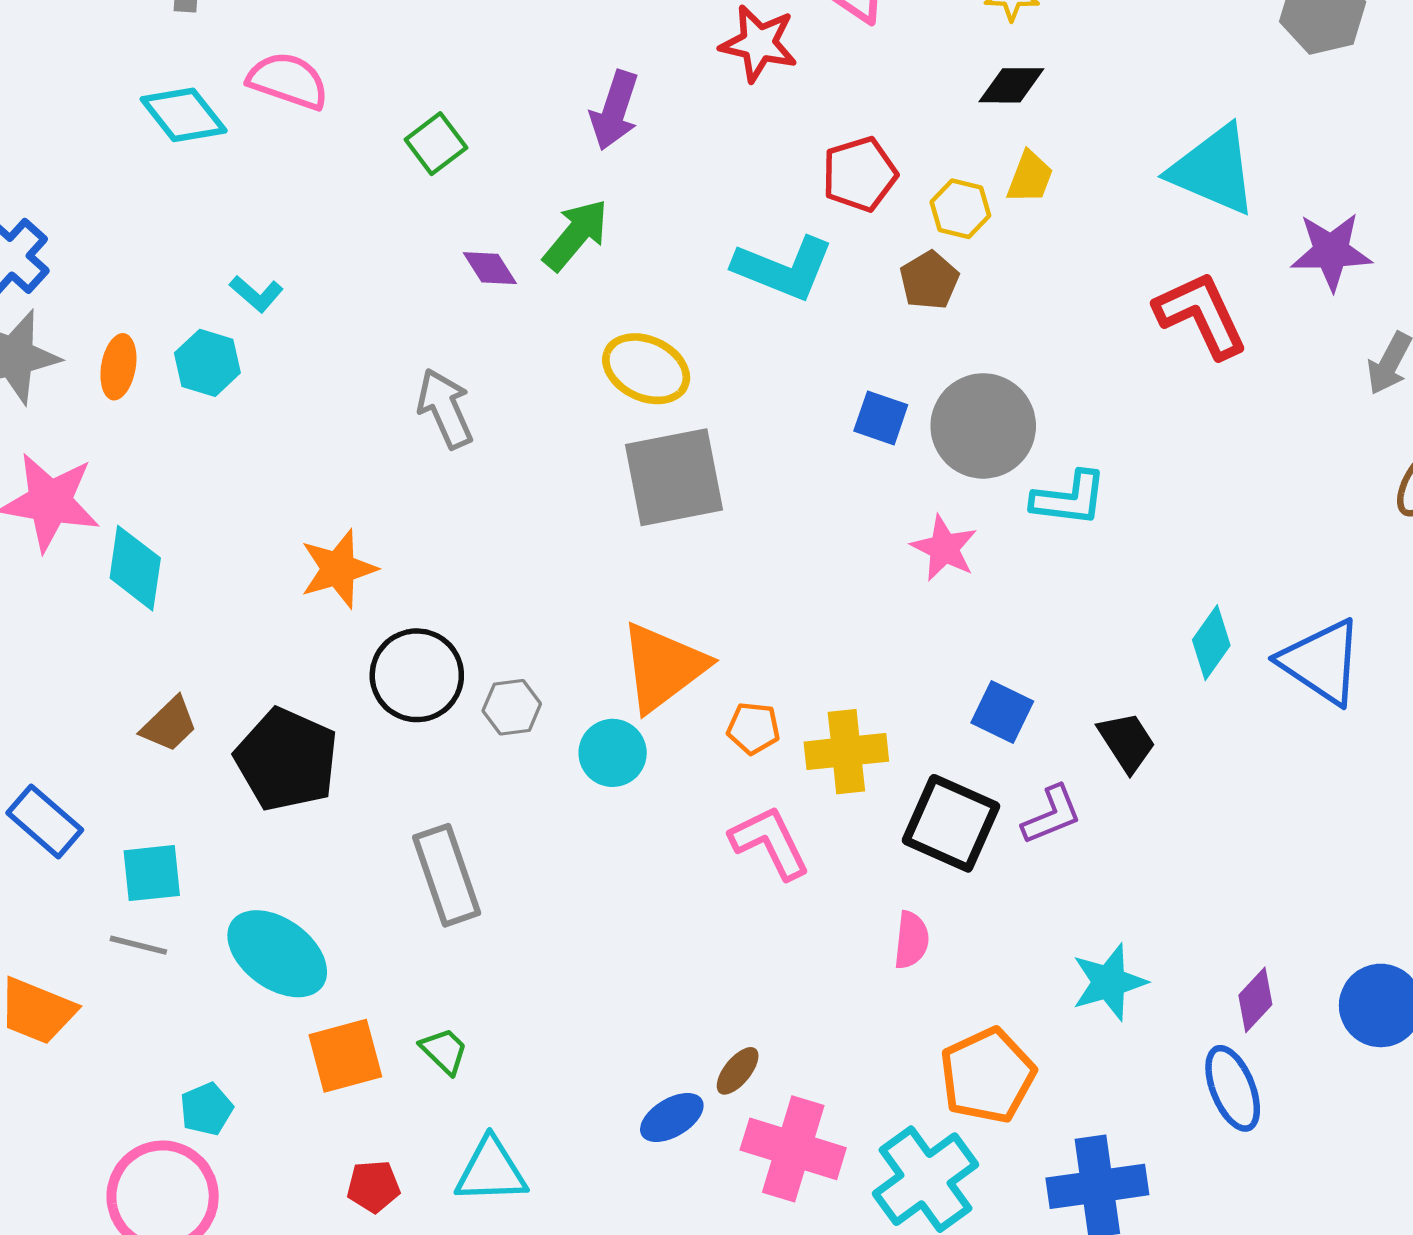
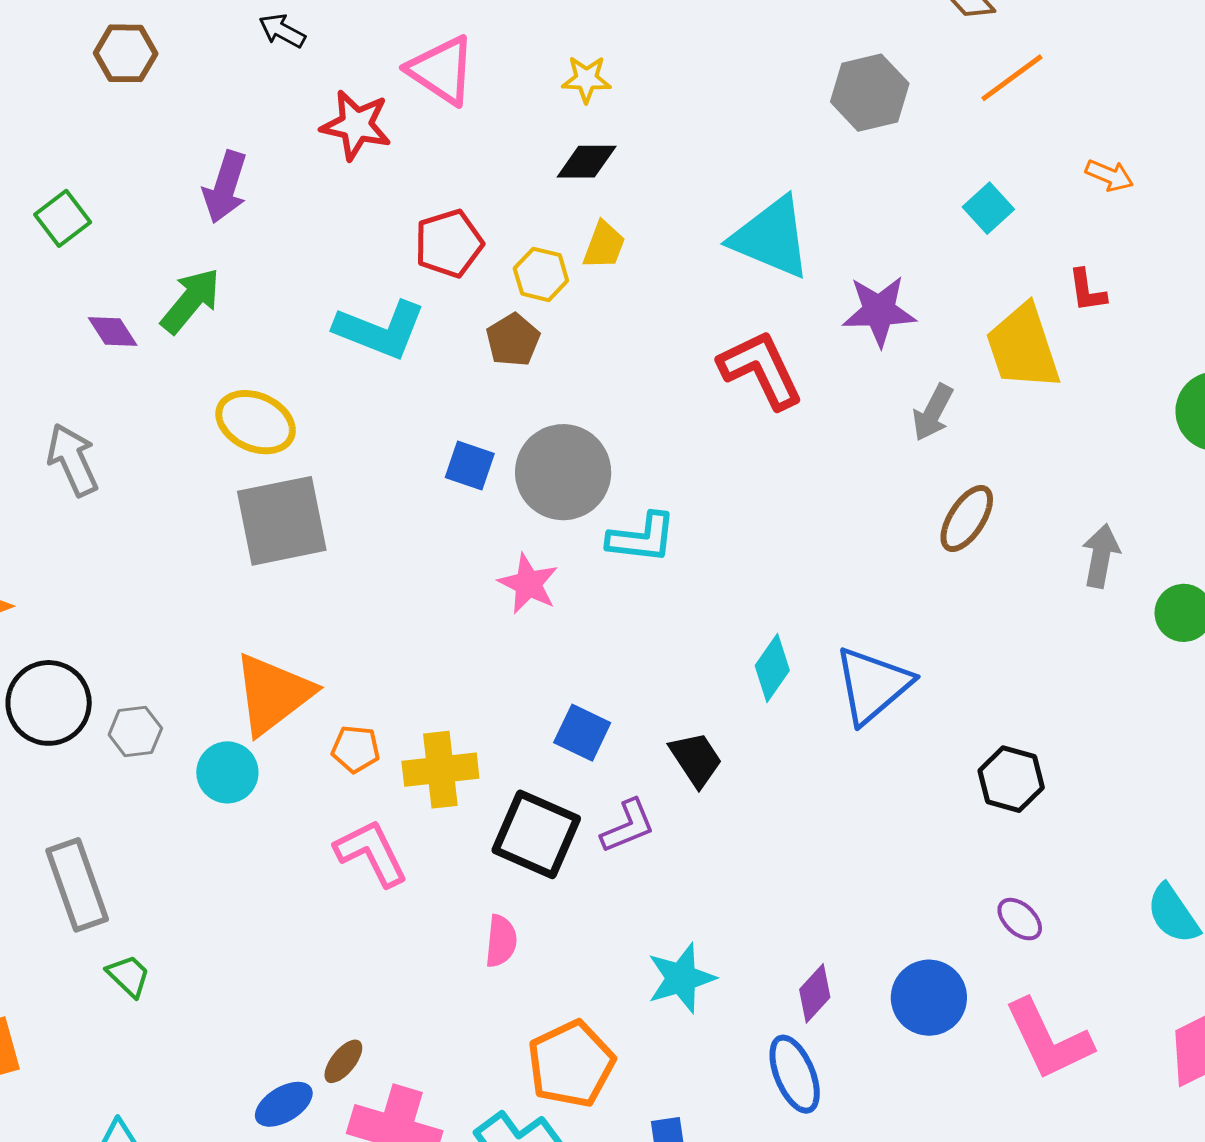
blue triangle: (1321, 662) -> (873, 685), turned 46
green trapezoid: (444, 1051) -> (128, 976), moved

